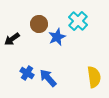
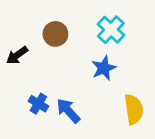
blue star: (57, 37) -> (104, 68), moved

